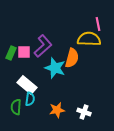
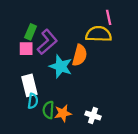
green rectangle: (11, 53) -> (31, 32), moved
white rectangle: (27, 85) -> (29, 85), turned 36
green semicircle: (16, 107) -> (48, 110), moved

